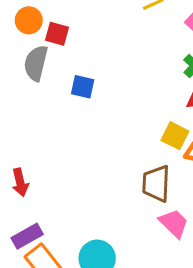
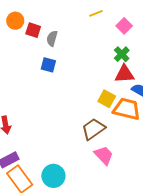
gray semicircle: (36, 63) -> (52, 38), moved, size x0.7
brown trapezoid: (156, 183) -> (93, 129), turned 50

